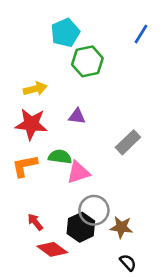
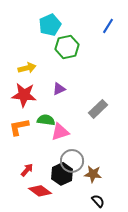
purple triangle: (77, 116) -> (59, 89), turned -32
red arrow: (35, 222) -> (27, 170), turned 80

